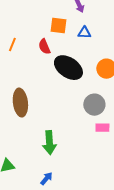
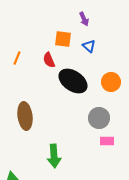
blue triangle: (84, 33) -> (89, 46), turned 40

